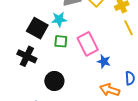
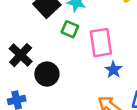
black cross: (27, 56) -> (21, 55), moved

